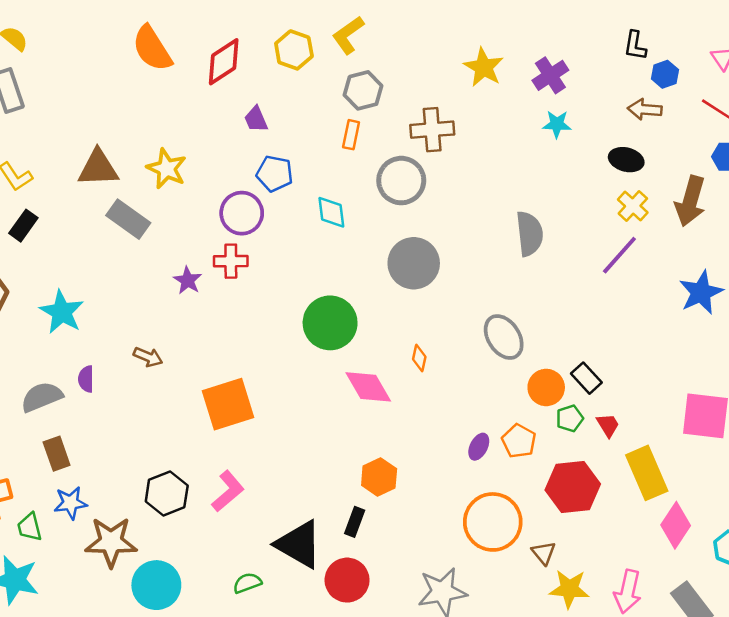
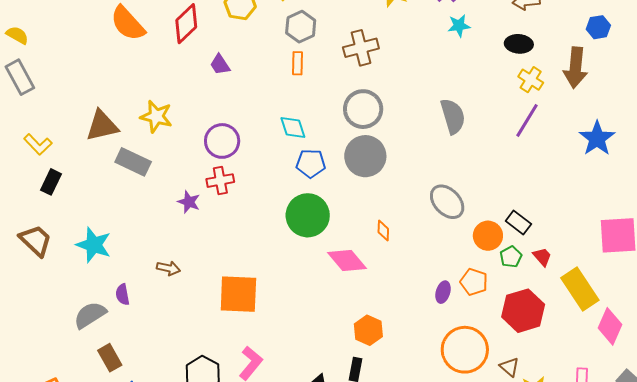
blue pentagon: (275, 174) -> (311, 163), moved
gray circle: (401, 181) -> (363, 109), moved
orange square: (228, 404) -> (238, 294), turned 30

